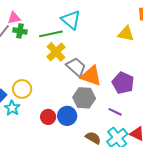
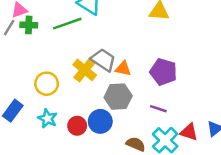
yellow cross: (56, 52) -> (85, 70), moved
orange triangle: (91, 76) -> (123, 68), size x0.6
yellow circle: (22, 89) -> (47, 84), moved
cyan star: (12, 108) -> (47, 118), moved

